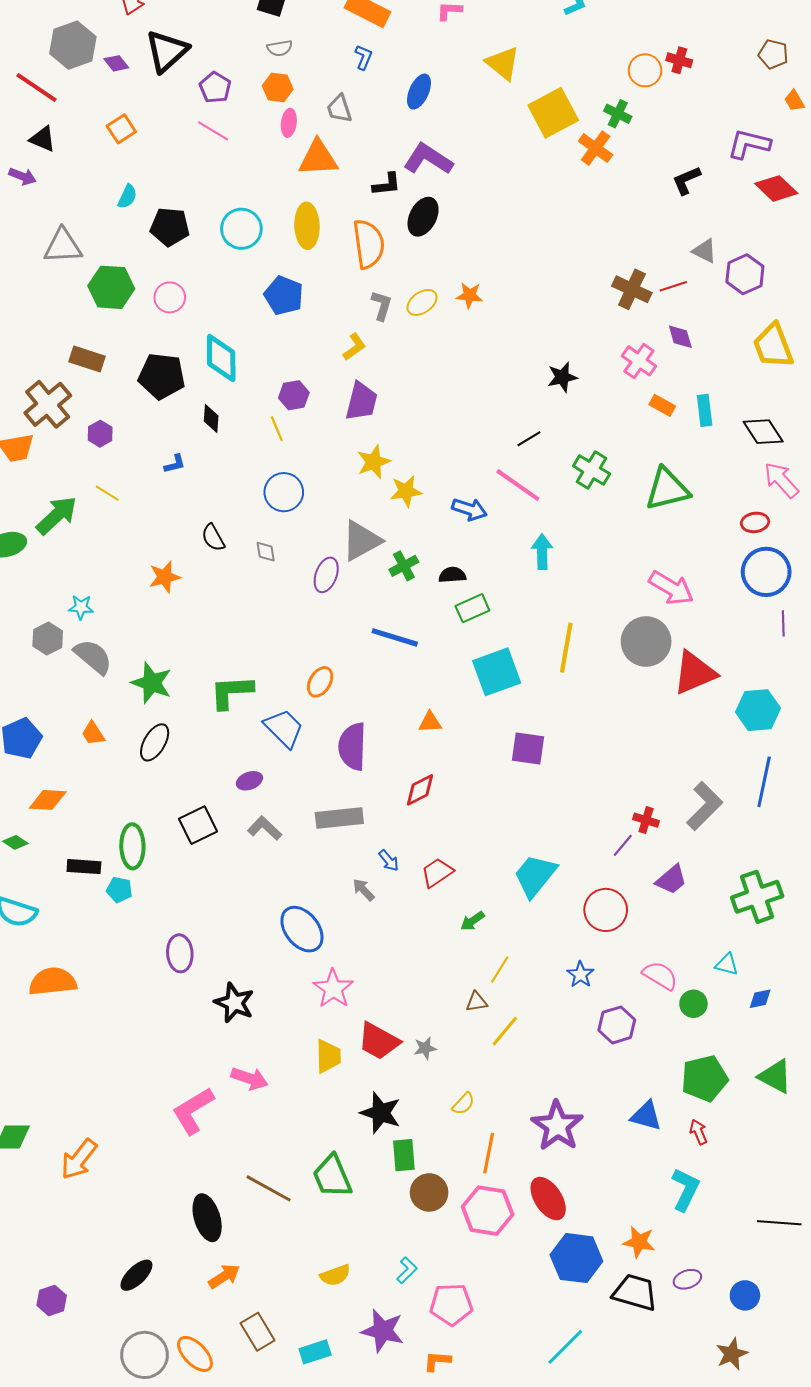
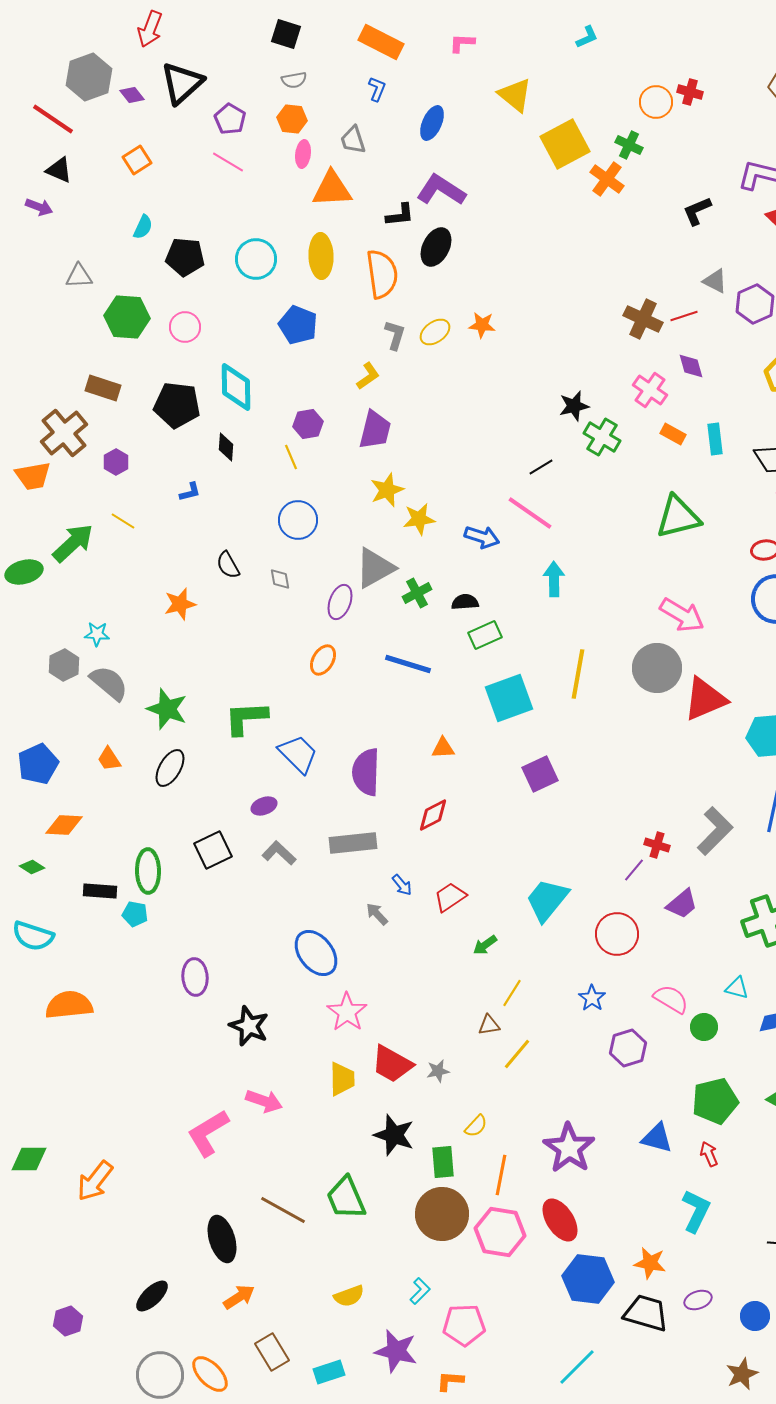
gray triangle: (63, 246) -> (79, 276), size x0.7
green cross: (592, 470) -> (602, 437), moved
orange ellipse: (320, 682) -> (323, 660), moved
purple square: (528, 748) -> (540, 774), turned -33
green rectangle: (404, 1155) -> (443, 1162), moved
brown circle: (429, 1192) -> (442, 1214), size x1.4

